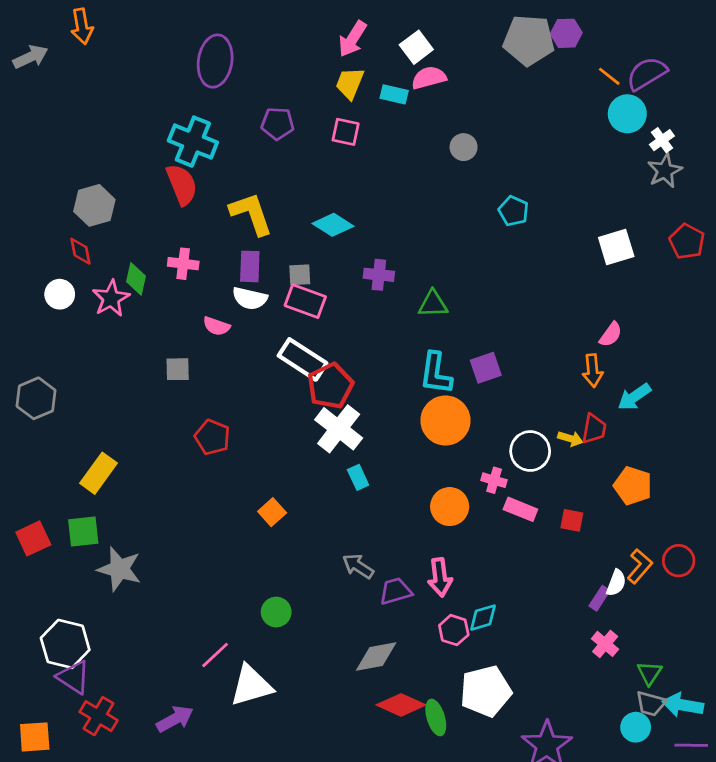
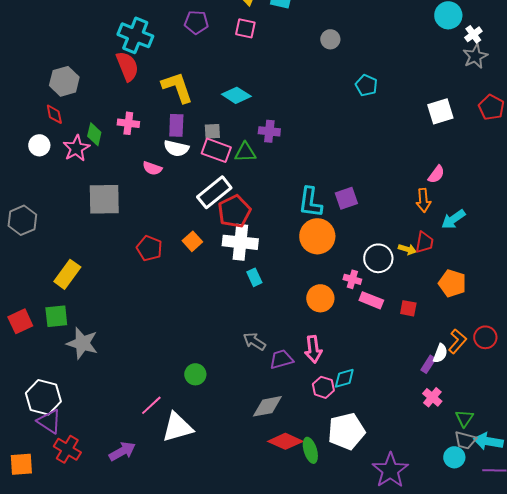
green triangle: (433, 304) -> (245, 152), moved
white rectangle: (303, 359) -> (214, 192), turned -72
gray square: (178, 369) -> (104, 199), moved, size x1.8
white cross: (339, 429) -> (240, 242), turned -32
orange square: (272, 512) -> (192, 241), moved

